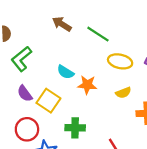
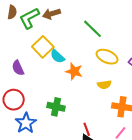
brown arrow: (62, 24) -> (51, 14), moved, turned -60
green L-shape: (21, 59) -> (29, 18), moved
yellow square: (48, 101) -> (43, 47), moved

